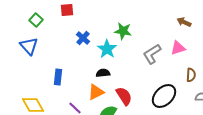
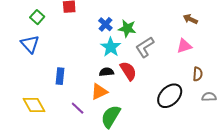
blue cross: (83, 38) -> (105, 24), moved
gray L-shape: (152, 54) -> (145, 47), moved
red semicircle: (124, 96) -> (128, 71), moved

